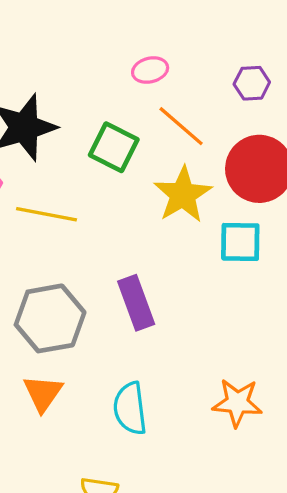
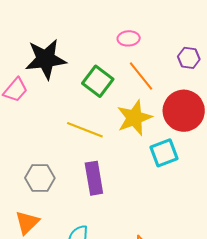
yellow line: (46, 214) -> (85, 130), moved
cyan square: (240, 242) -> (164, 153), turned -32
gray hexagon: (50, 318) -> (40, 178), size x0.7

